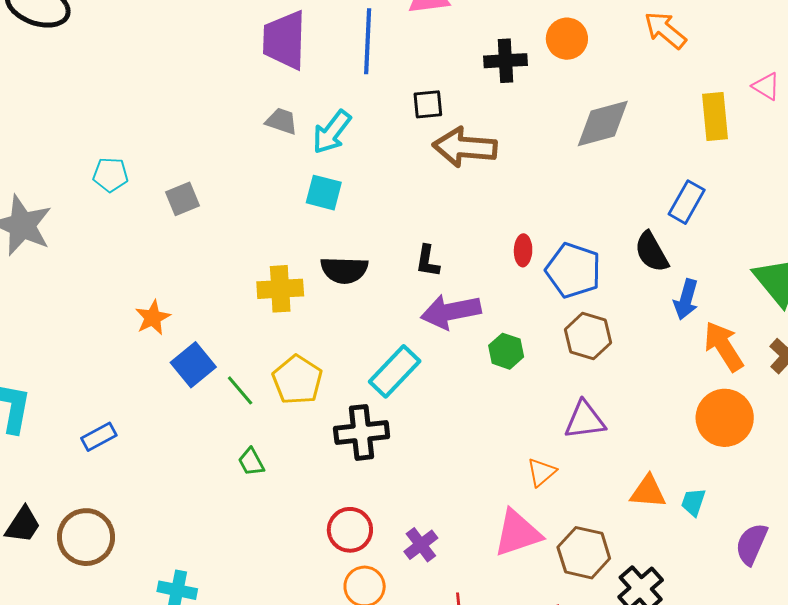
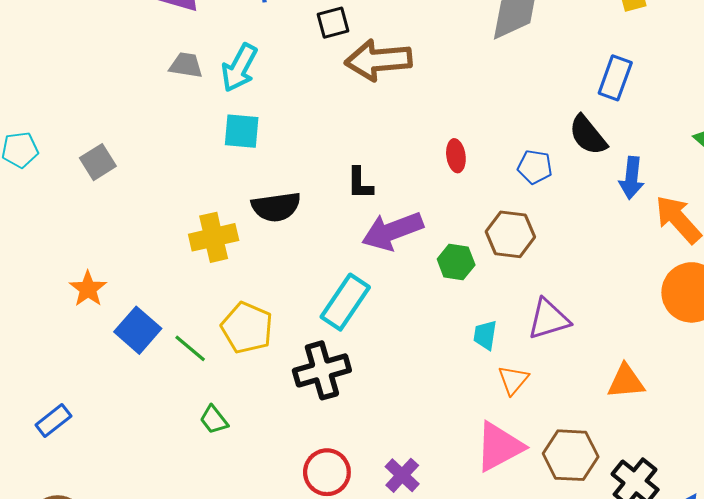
blue pentagon: (573, 270) -> (535, 167), moved, size x0.6
brown hexagon: (588, 336) -> (510, 234), moved
cyan trapezoid: (693, 502) -> (485, 335), moved

